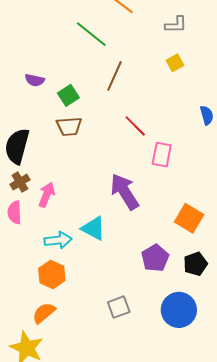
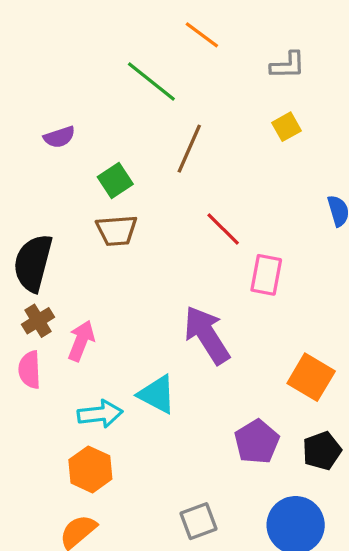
purple semicircle: (35, 80) -> (59, 137), moved, turned -30

